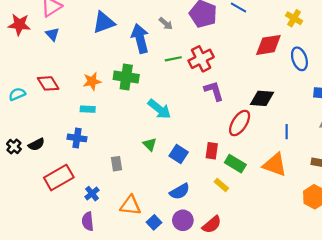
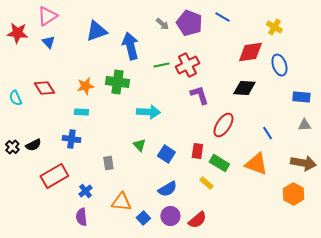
gray arrow: (166, 24) -> (162, 24), moved
cyan semicircle: (17, 94) -> (15, 98), turned -91
black diamond: (262, 98) -> (244, 88), moved
cyan arrow: (159, 109) -> (148, 112), turned -35
blue line: (287, 132) -> (267, 133), turned -32

